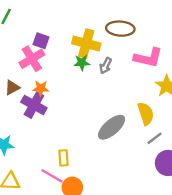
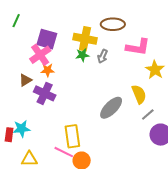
purple square: (41, 41) -> (47, 39), size x1.5
orange star: (41, 88) -> (48, 70), moved
yellow rectangle: (63, 158) -> (72, 136), size x1.6

